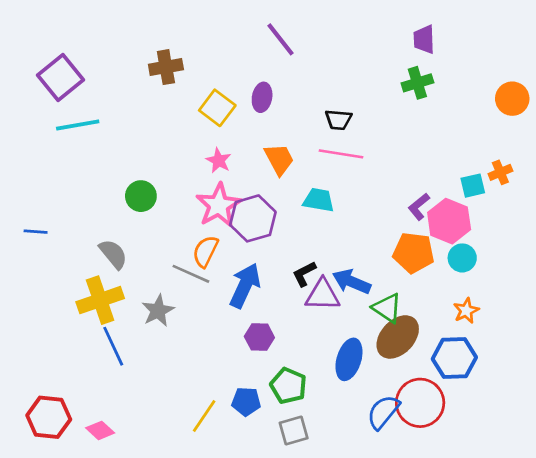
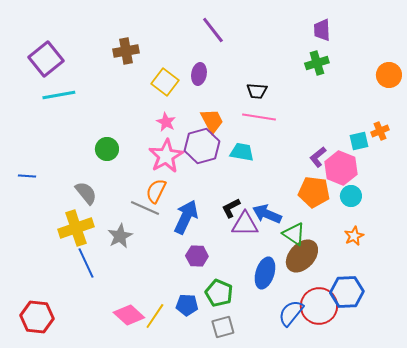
purple hexagon: (253, 218) -> (202, 146), moved
blue hexagon: (454, 358) -> (347, 292), moved
pink diamond: (100, 430) -> (129, 315), moved, size x1.4

